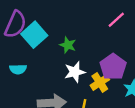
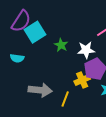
white star: (75, 72) -> (86, 50), moved

